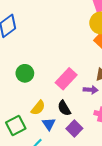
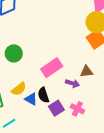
blue triangle: (49, 124) -> (31, 99), moved, turned -40
purple square: (74, 128) -> (56, 108), moved

